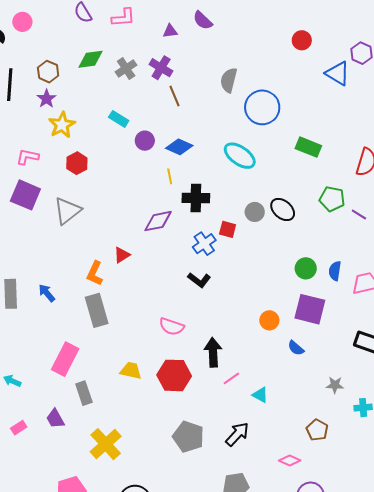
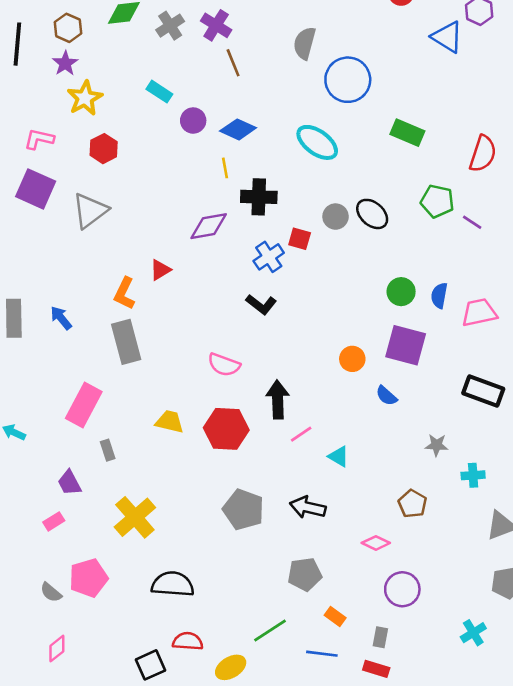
gray rectangle: (84, 393) -> (108, 450), size x0.7
pink rectangle: (19, 428) -> (54, 521), moved
black arrow: (237, 434) -> (308, 507), turned -120

